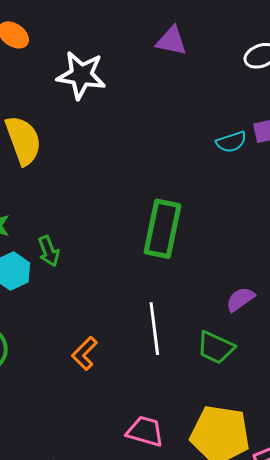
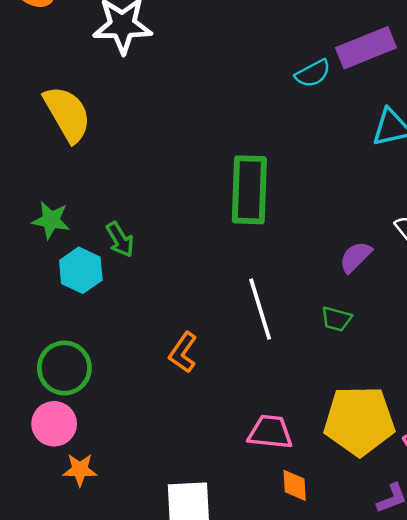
green trapezoid: (216, 347) -> (336, 319), size x0.7

